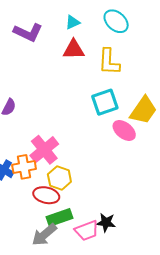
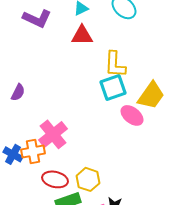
yellow L-shape: (109, 62) -> (115, 64), moved
yellow hexagon: (59, 178) -> (88, 179), moved

